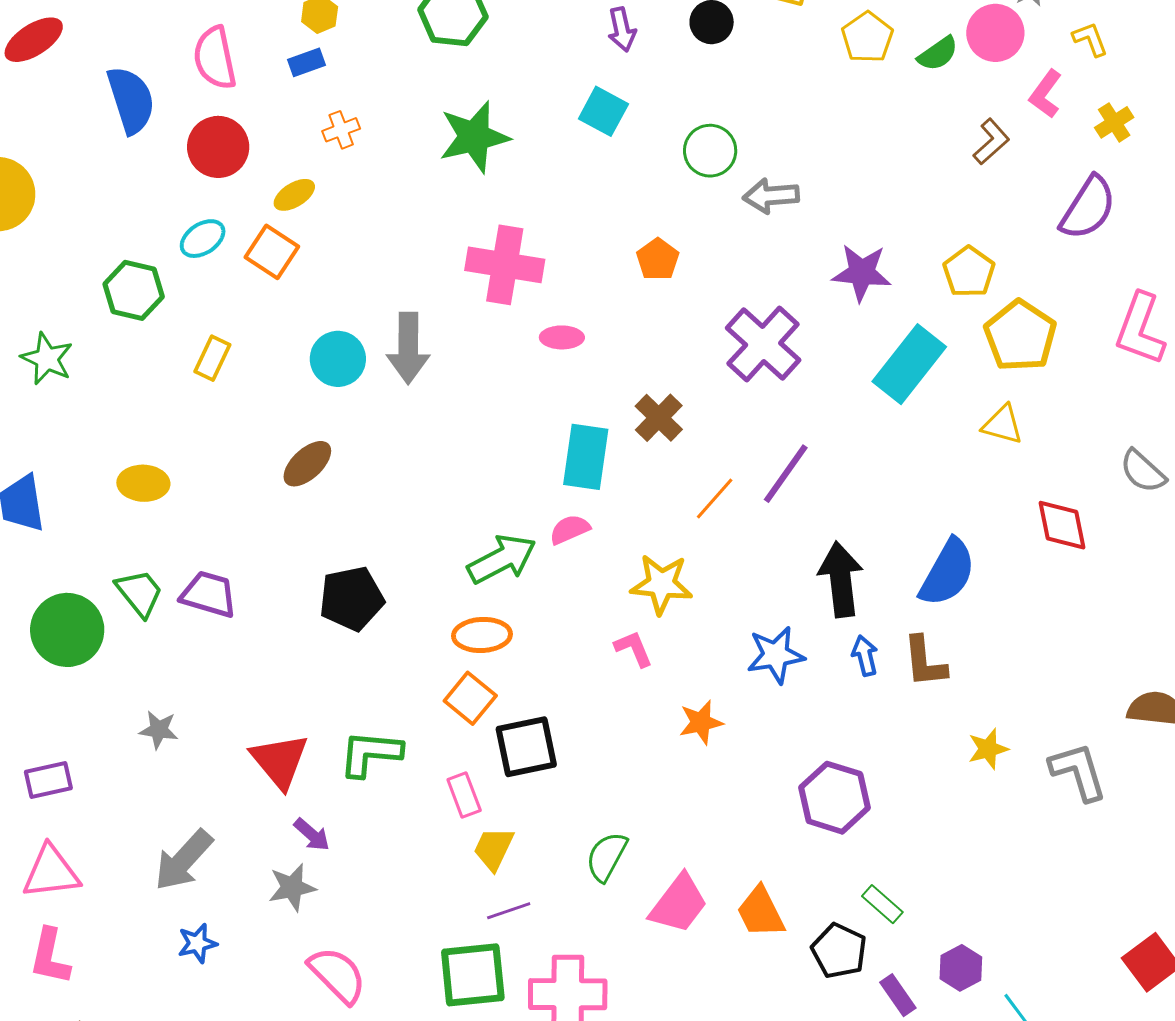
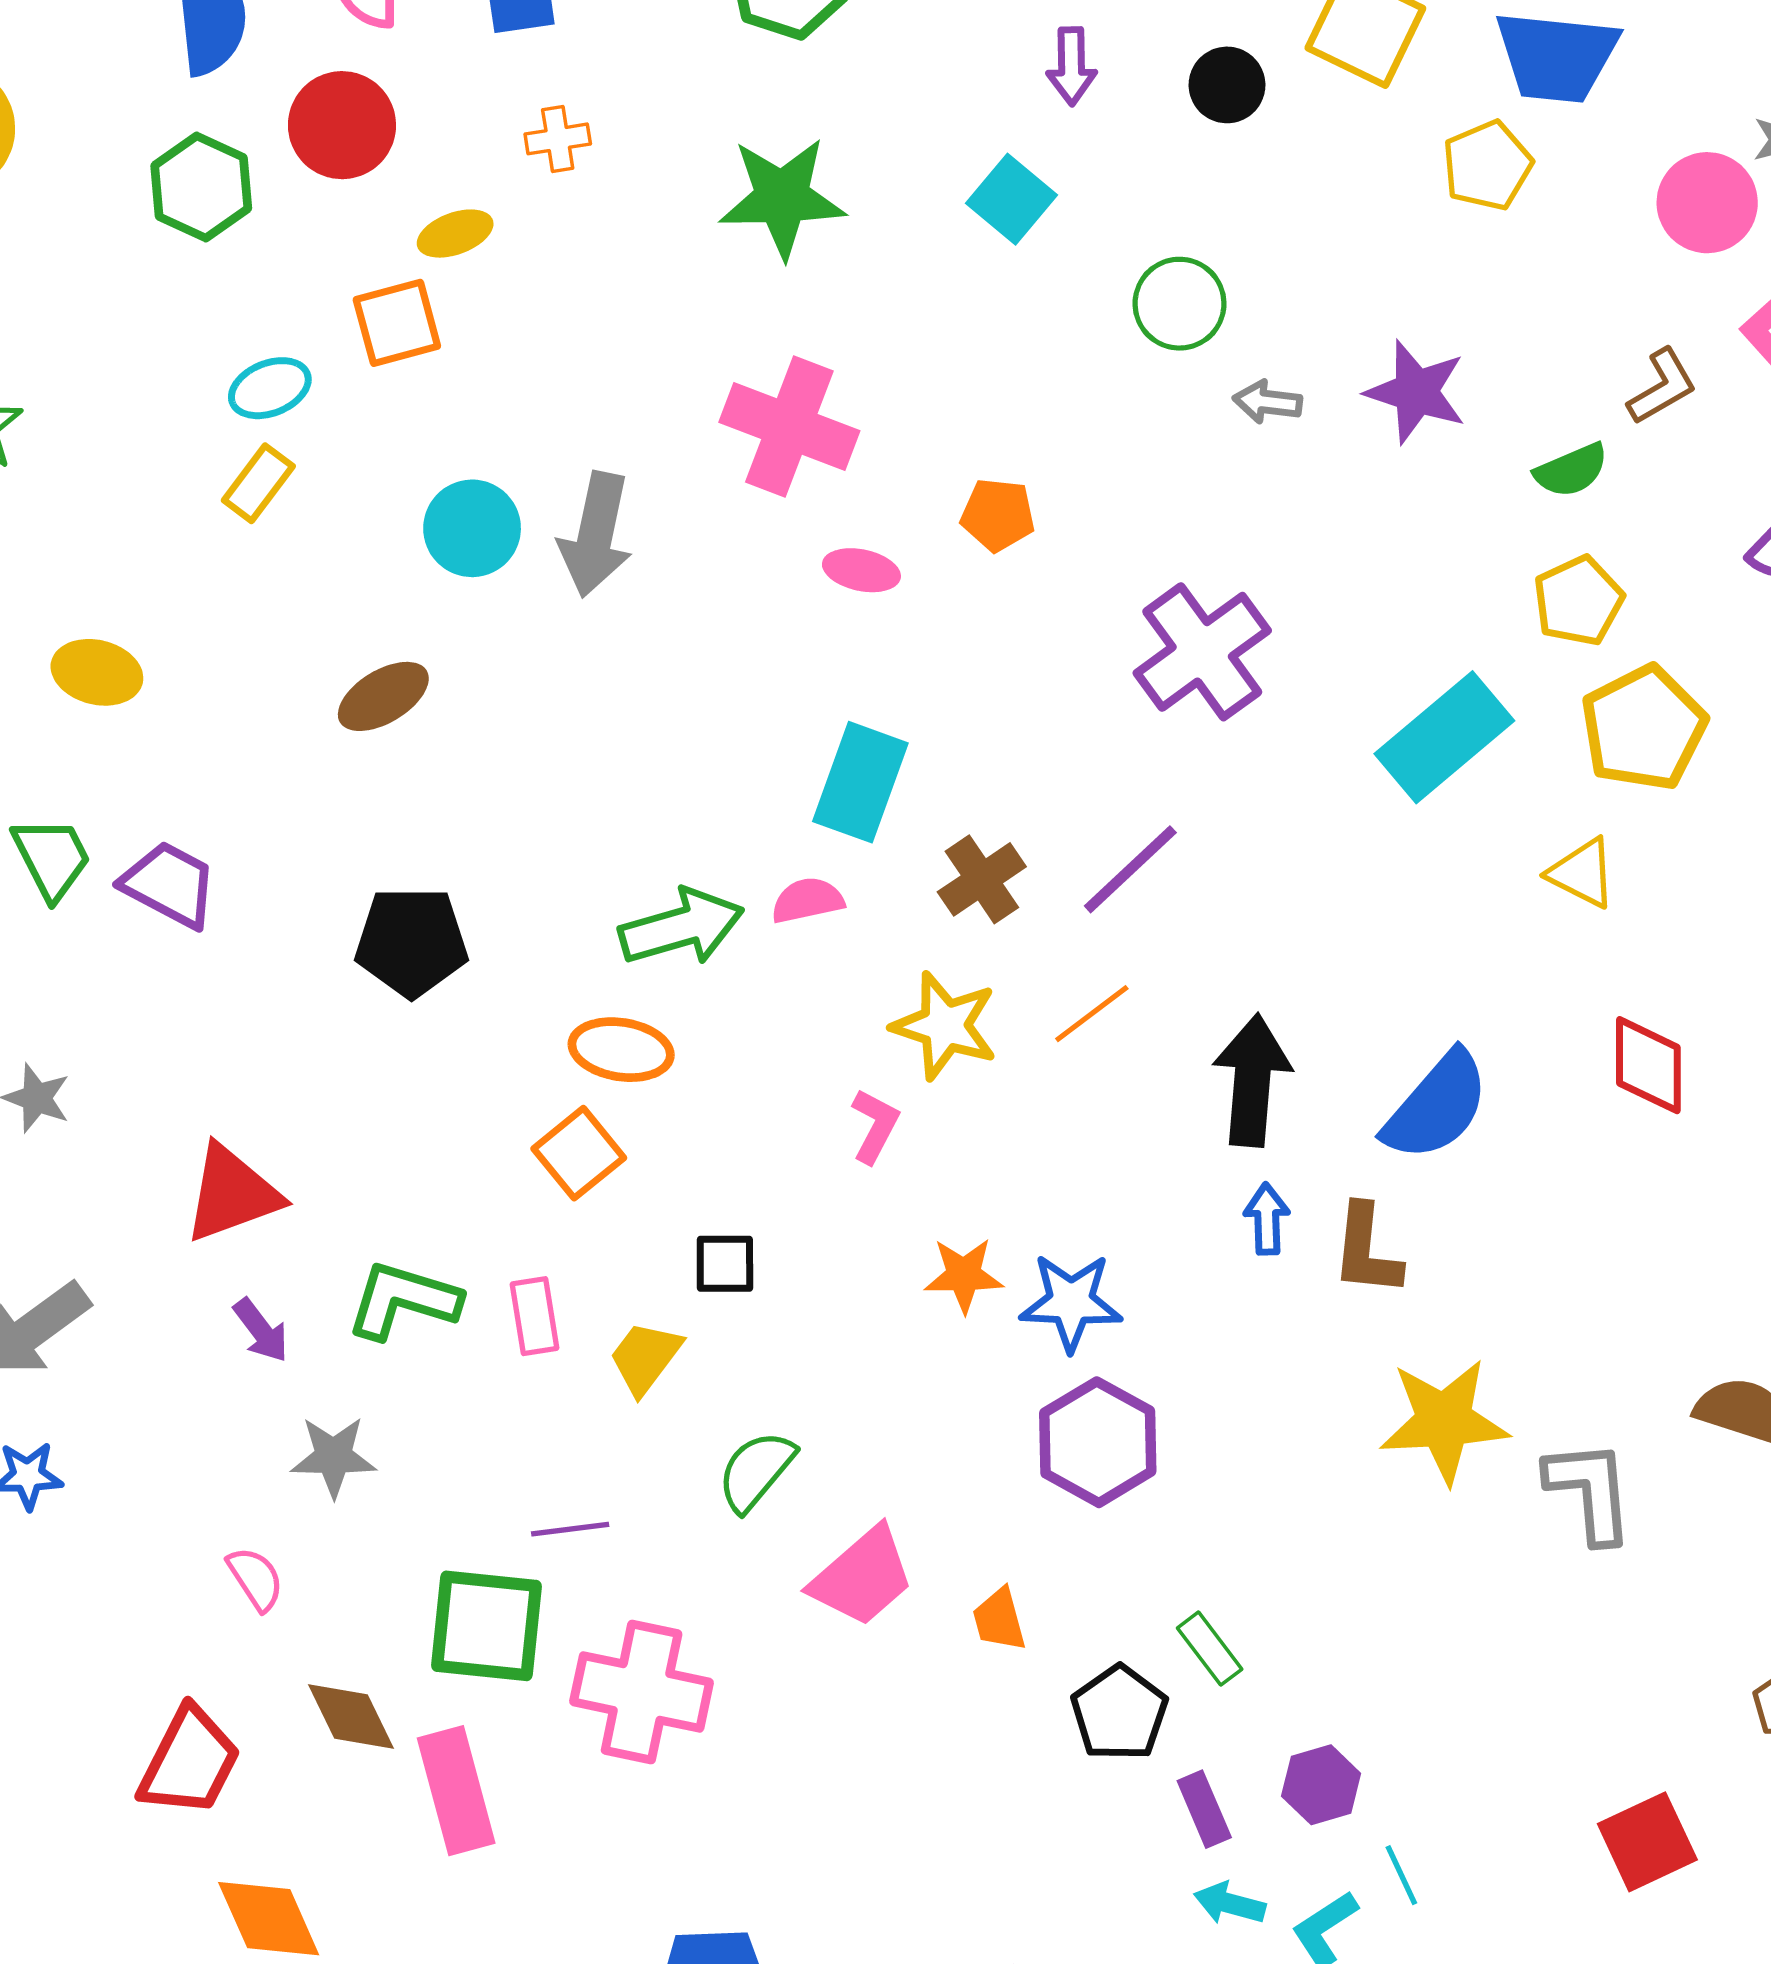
green semicircle: (938, 54) -> (1571, 470), moved
gray arrow: (771, 196) -> (1268, 402), size x0.7
cyan ellipse: (203, 239) -> (270, 388), moved
orange square: (272, 252) -> (397, 323), turned 30
orange pentagon: (658, 259) -> (998, 515), moved, turned 30
purple star: (862, 273) -> (1416, 392), moved
green hexagon: (134, 290) -> (201, 187), moved
brown cross: (659, 418) -> (982, 879), moved
purple line: (786, 474) -> (1130, 869), moved
orange line: (715, 498) -> (1092, 1014), moved
pink L-shape: (634, 649) -> (875, 1126), turned 39
blue star: (776, 655) -> (1071, 1302), moved
black square: (526, 747) -> (725, 1264), moved, size x0.6
yellow star: (988, 749) -> (1444, 1421), size x1.8
green L-shape: (370, 754) -> (403, 1300), moved
red triangle: (280, 761) -> (232, 1194), turned 38
purple hexagon: (835, 798) -> (1098, 1442), moved
yellow trapezoid: (494, 849) -> (645, 1358), moved
gray star: (292, 887) -> (333, 1457), moved
orange trapezoid: (761, 912) -> (999, 1620), size x0.7
pink semicircle: (337, 975) -> (255, 1579), size x0.6

